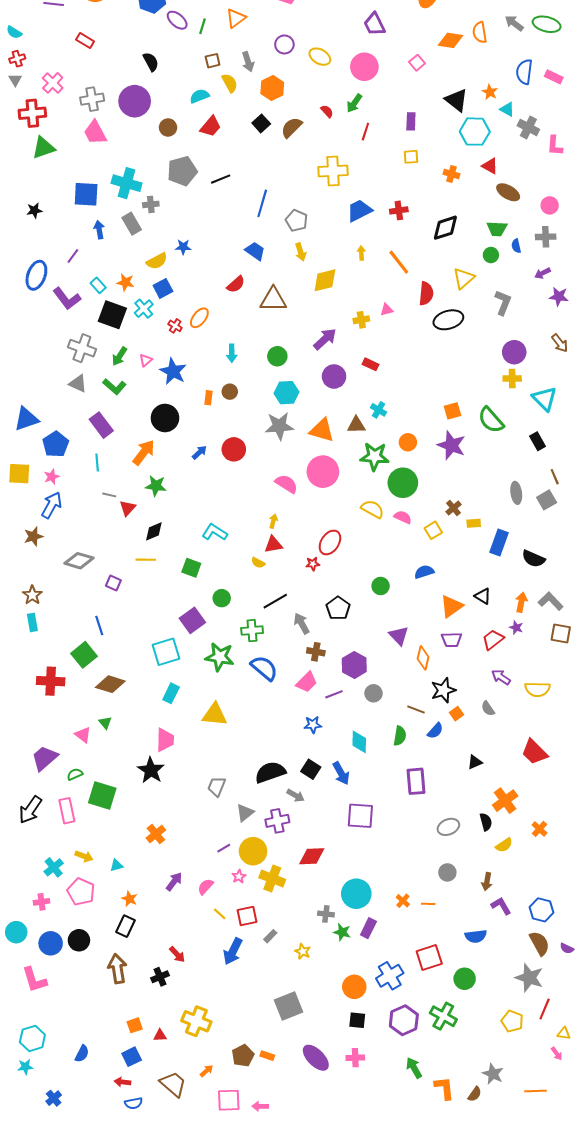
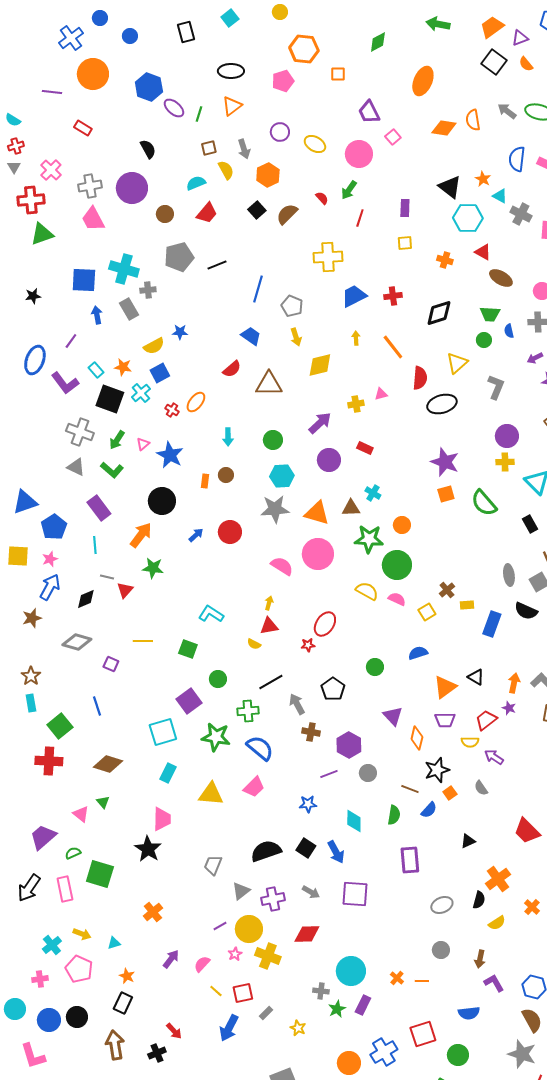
pink square: (417, 63) -> (393, 137), moved
purple star: (451, 445) -> (445, 462), moved
black diamond: (154, 531) -> (86, 599), moved
black semicircle: (533, 559) -> (526, 611), moved
green square: (84, 655) -> (60, 726), moved
pink trapezoid: (307, 682) -> (254, 787), moved
yellow semicircle: (537, 689) -> (470, 742), moved, size x0.7
gray arrow: (296, 796) -> (311, 892), moved
black semicircle: (486, 822) -> (479, 900), turned 30
green star: (342, 932) -> (337, 1009), turned 30

